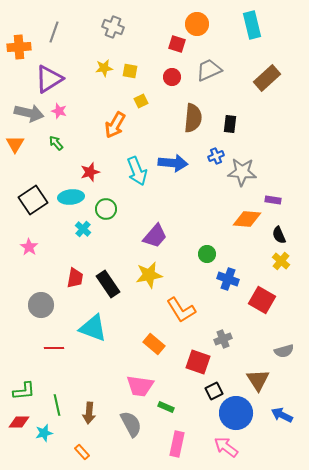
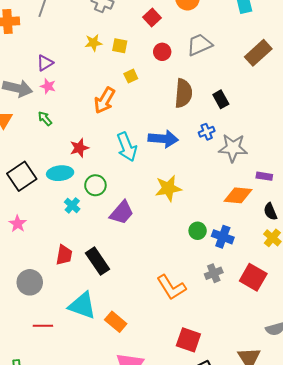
red square: (177, 44) -> (152, 17), moved, turned 30
purple triangle: (49, 79) -> (45, 63), moved, size x0.6
black rectangle: (230, 124) -> (221, 99), turned -36
purple trapezoid: (155, 236) -> (122, 213), moved
yellow star: (149, 275) -> (168, 188), moved
blue cross: (228, 279) -> (223, 237), moved
gray cross: (223, 339) -> (214, 273), moved
orange rectangle: (154, 344) -> (116, 322), moved

